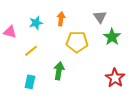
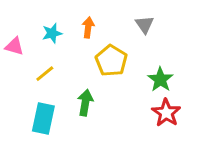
green star: (112, 37) -> (160, 79), moved
yellow pentagon: (77, 42) -> (111, 61), turned 30
cyan rectangle: (30, 82) -> (43, 119), size x1.5

